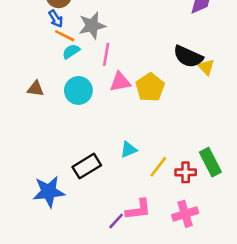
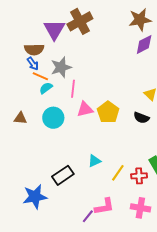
black semicircle: (188, 57) -> (141, 118), moved, size x0.7
pink cross: (185, 214) -> (140, 208), turned 30

